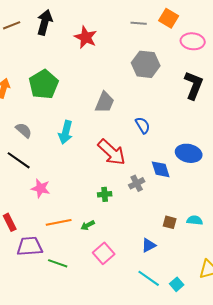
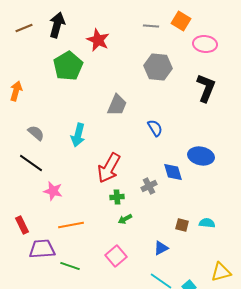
green pentagon: (44, 84) -> (68, 66), moved
red arrow: (112, 152) -> (109, 168), moved, turned 76
green arrow: (88, 225) -> (125, 219), moved

